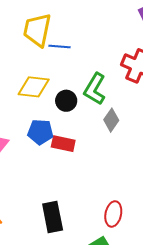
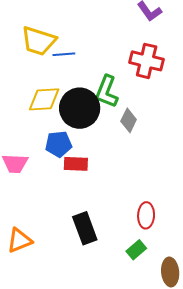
yellow trapezoid: (37, 30) -> (39, 41), turned -75
black circle: (66, 101) -> (80, 108), size x1.8
red rectangle: (63, 144) -> (76, 164), moved

